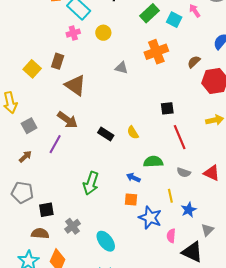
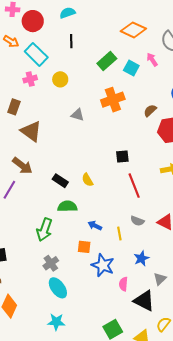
green semicircle: (153, 162) -> (67, 206), moved
blue arrow: (133, 178) -> (95, 226), moved
yellow line: (170, 196) -> (119, 234), moved
gray cross: (72, 226) -> (51, 263), moved

